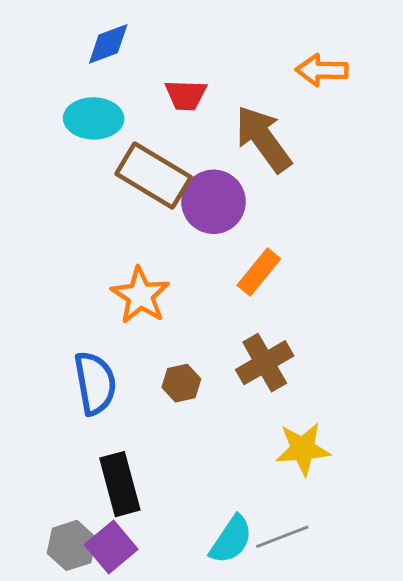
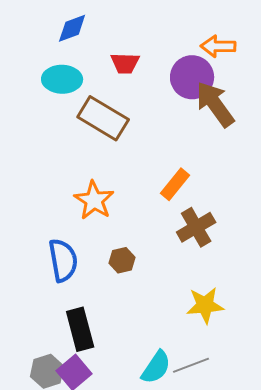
brown arrow: (263, 139) -> (215, 104), moved
purple circle: (214, 202) -> (192, 77), moved
brown cross: (265, 363) -> (196, 227), moved

